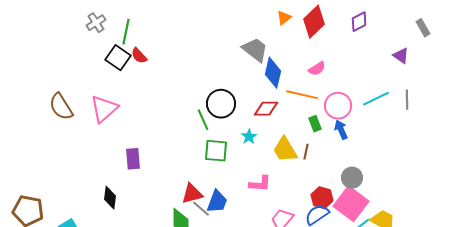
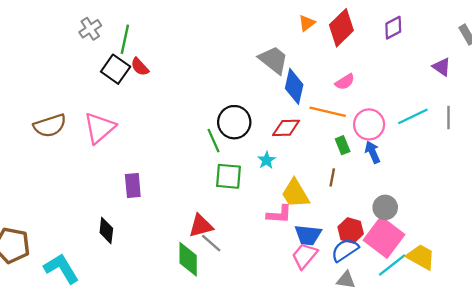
brown semicircle: (61, 107) -> (50, 126), turned -76
yellow trapezoid: (285, 150) -> (295, 194), moved
blue trapezoid: (217, 202) -> (308, 235), moved, turned 75

